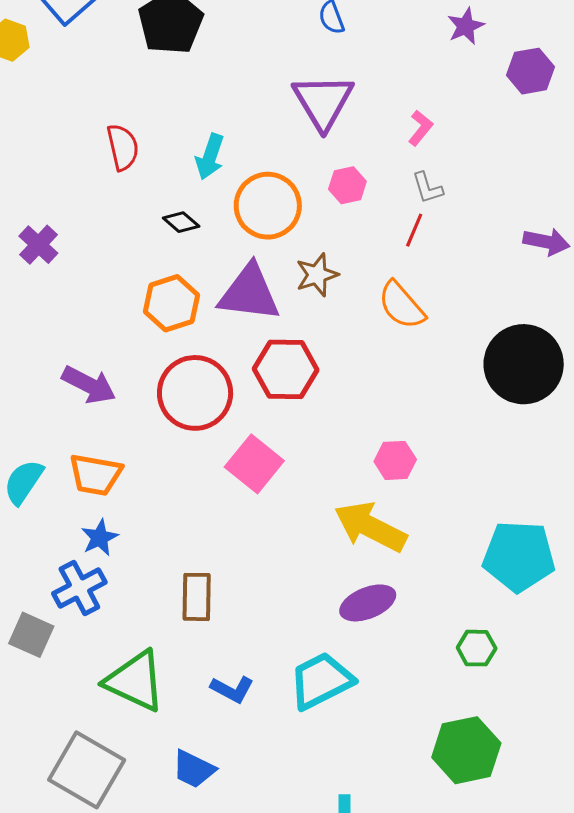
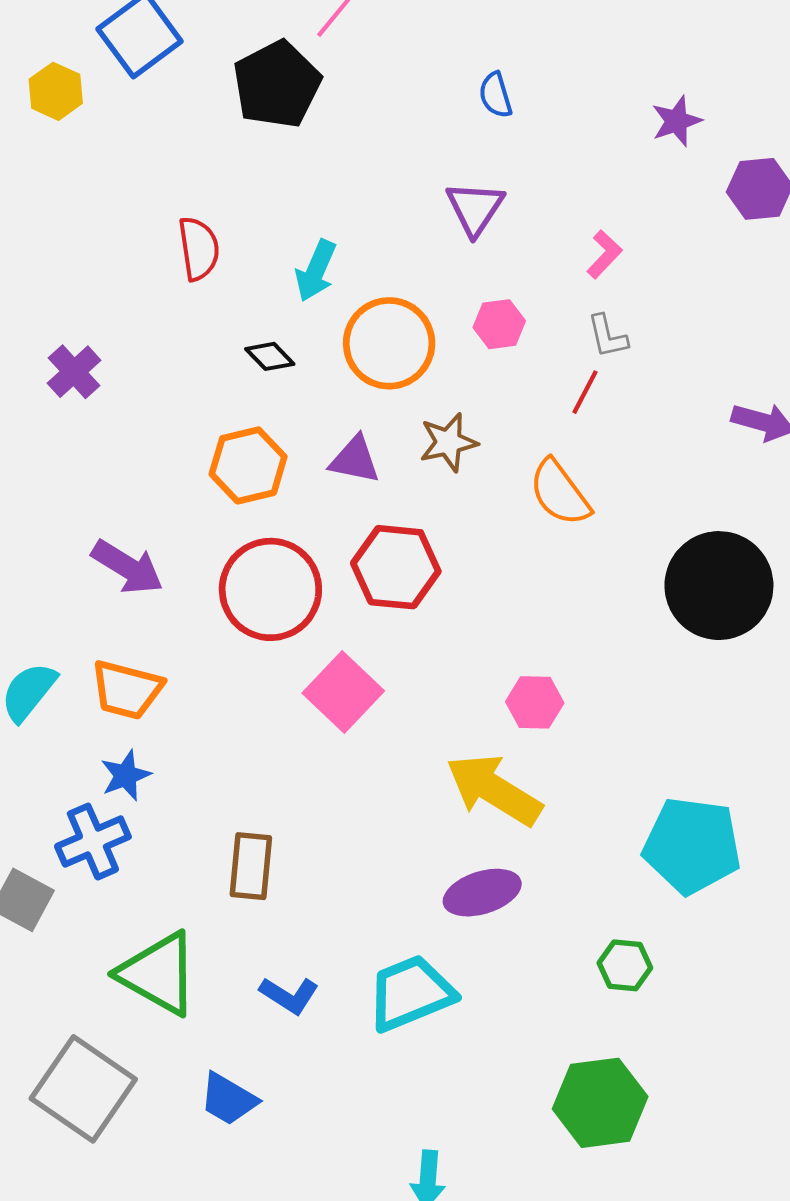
purple triangle: (323, 102) -> (475, 208), size x0.7
purple triangle: (249, 293) -> (355, 460), size x0.6

